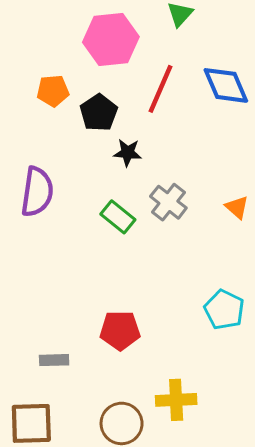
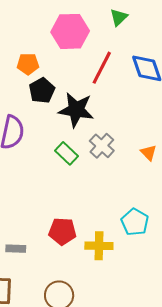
black pentagon: (99, 113) -> (42, 90), moved
black star: (128, 153) -> (76, 110), size x1.8
yellow cross: (176, 400) -> (99, 246), moved

